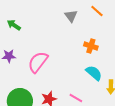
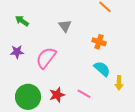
gray triangle: (71, 16) -> (65, 26), moved

